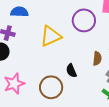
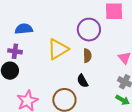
brown semicircle: (97, 58) -> (87, 56), moved

